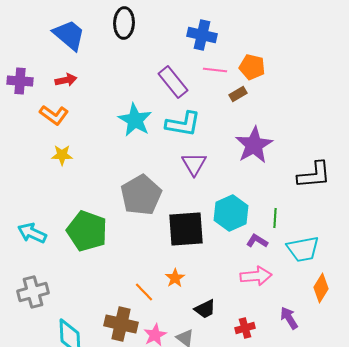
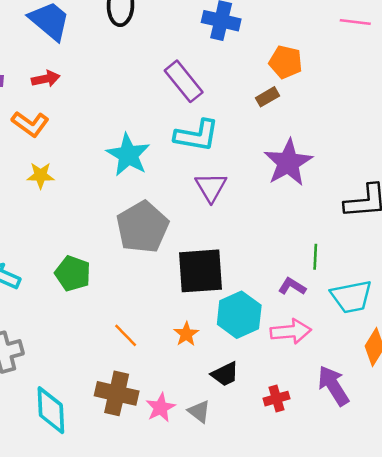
pink line: (215, 70) -> (355, 22), moved
cyan star: (135, 120) -> (128, 155), moved
cyan hexagon: (231, 213) -> (239, 315), moved
green pentagon: (87, 231) -> (73, 273), size x0.7
orange line: (144, 292) -> (126, 335), moved
purple arrow: (289, 318) -> (333, 386), size x1.4

